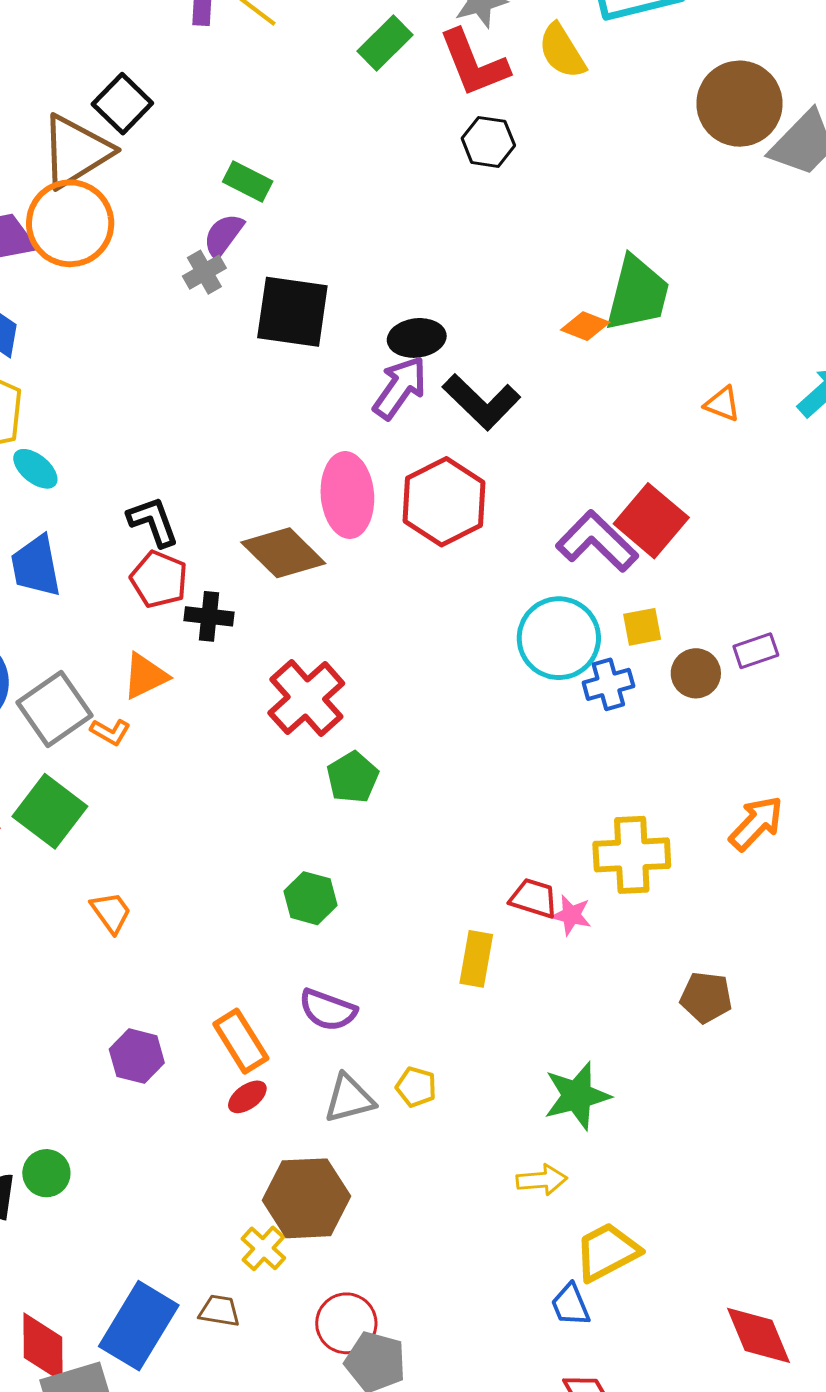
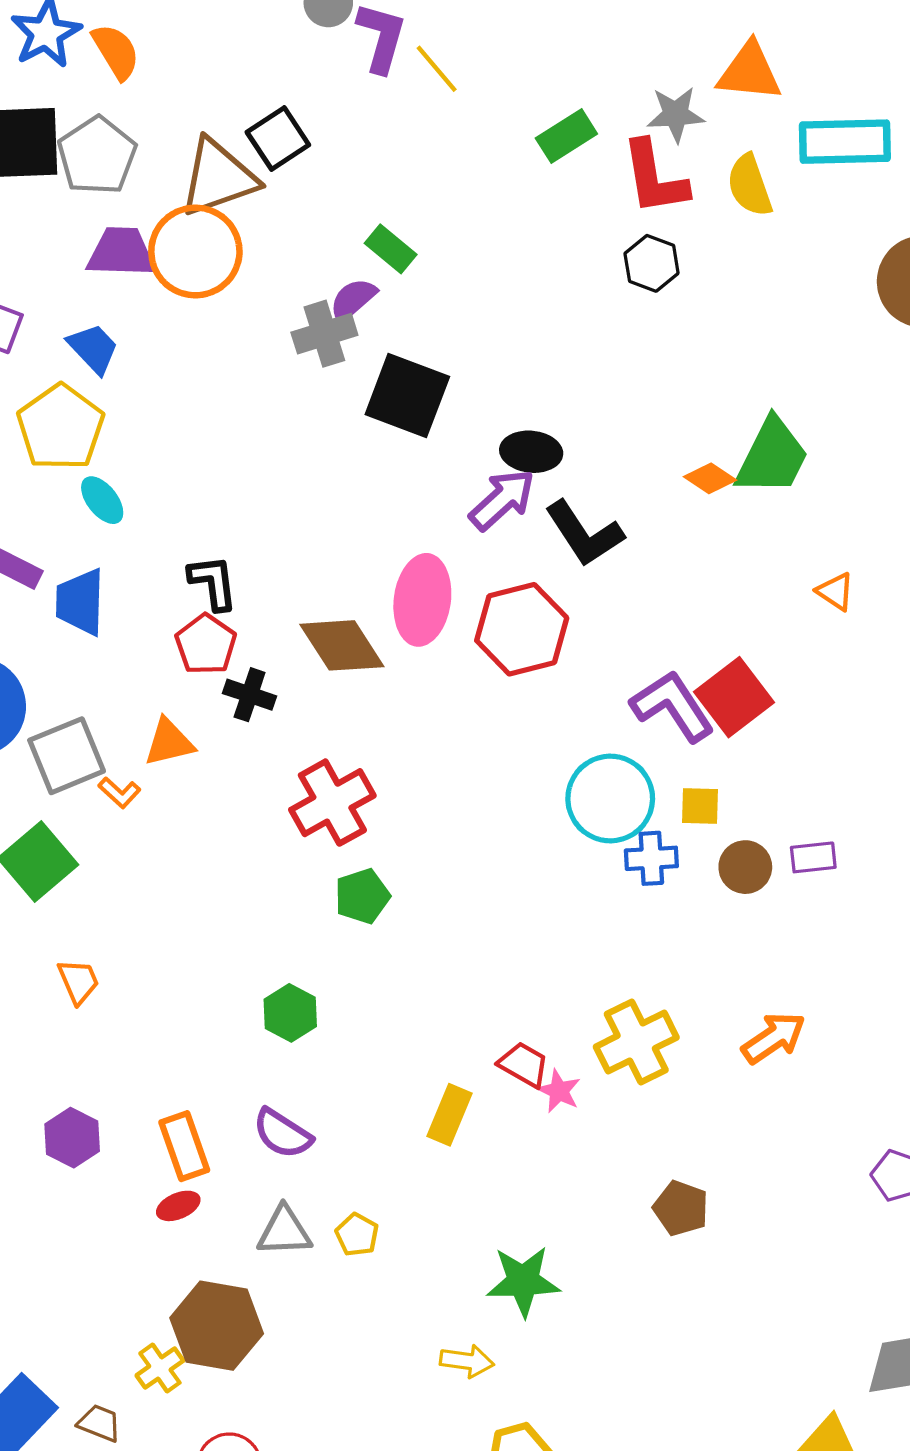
gray cross: (204, 272) -> (324, 334), size x1.4
yellow cross: (632, 855) -> (636, 1042), turned -36

